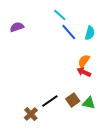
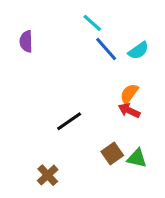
purple semicircle: (17, 27) -> (26, 41), turned -72
cyan semicircle: (90, 33) -> (138, 51), turned 40
black line: (50, 101) -> (69, 121), moved

